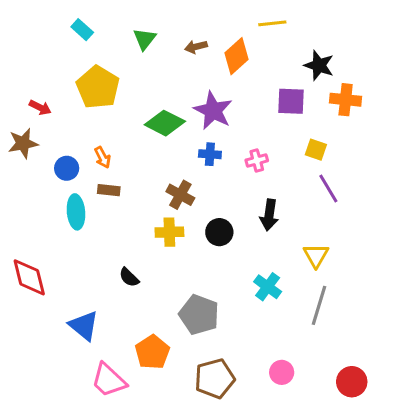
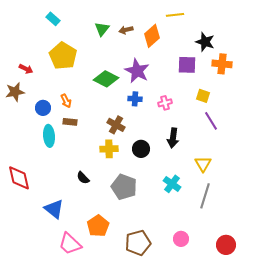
green triangle: (145, 39) -> (102, 29), moved
gray pentagon: (199, 315) -> (124, 187), moved

